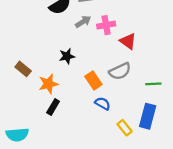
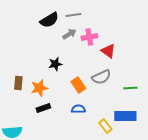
brown rectangle: (23, 69) -> (18, 83), moved, turned 56
blue semicircle: (103, 104) -> (78, 109), moved, turned -32
black rectangle: (53, 107) -> (43, 108), turned 40
blue rectangle: (148, 116) -> (125, 116), turned 75

